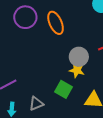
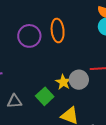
purple circle: (25, 17) -> (29, 36), moved
gray circle: (79, 57) -> (79, 80), moved

